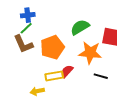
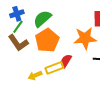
green semicircle: (80, 27) -> (42, 19), moved
yellow arrow: (37, 91) -> (35, 75), moved

